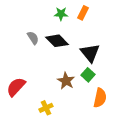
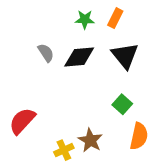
black diamond: (57, 41) -> (79, 57), turned -50
black triangle: (90, 53) -> (125, 56), moved
brown star: (66, 81) -> (90, 140), moved

